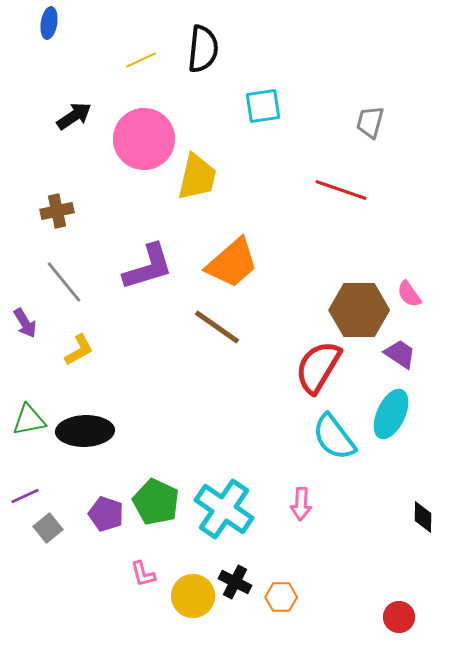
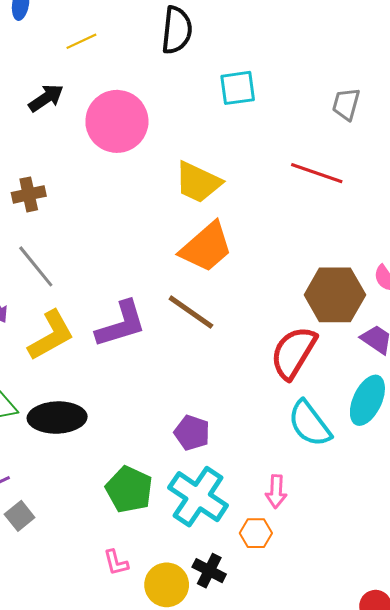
yellow line: (141, 60) -> (81, 41), moved
yellow trapezoid: (197, 177) -> (198, 182), moved, turned 102
purple L-shape: (148, 267) -> (121, 324), moved
yellow L-shape: (79, 350) -> (51, 335), size x1.6
purple pentagon: (106, 514) -> (192, 433), moved
orange hexagon: (281, 597) -> (256, 533), moved

